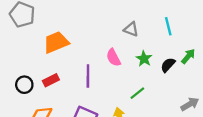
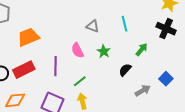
black semicircle: (168, 65) -> (125, 70), moved
red rectangle: (51, 80) -> (24, 70), size x1.5
green line: (137, 93) -> (80, 81), moved

